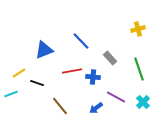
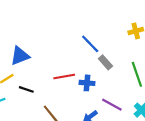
blue line: (81, 41) -> (90, 44), moved
blue triangle: (44, 50) -> (20, 56), moved

